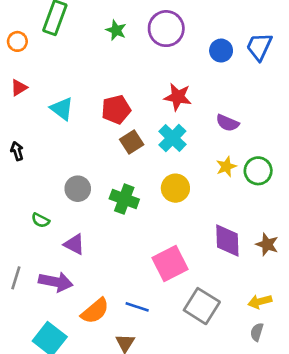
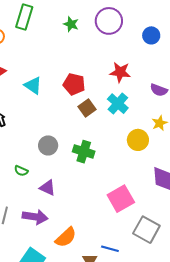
red pentagon: (116, 109) -> (74, 84), turned 30
yellow circle: (175, 188) -> (138, 140), moved
blue line: (137, 307) -> (110, 249), moved

